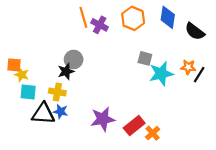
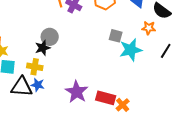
orange star: (188, 67) -> (149, 28), moved
purple star: (103, 119) -> (77, 92), turned -30
red rectangle: (134, 126) -> (106, 98), turned 54

